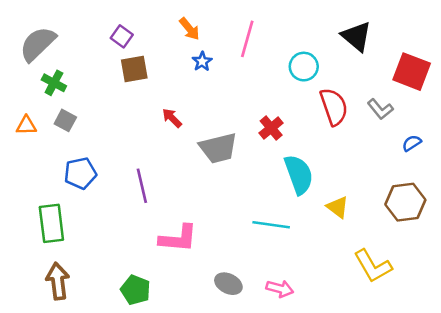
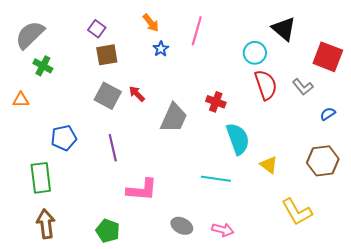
cyan circle: (304, 67) -> (255, 53), moved
gray square: (65, 120) -> (108, 96), moved, size x1.5
red cross: (271, 128) -> (216, 102), turned -30
gray trapezoid: (218, 148) -> (174, 118), turned -52

